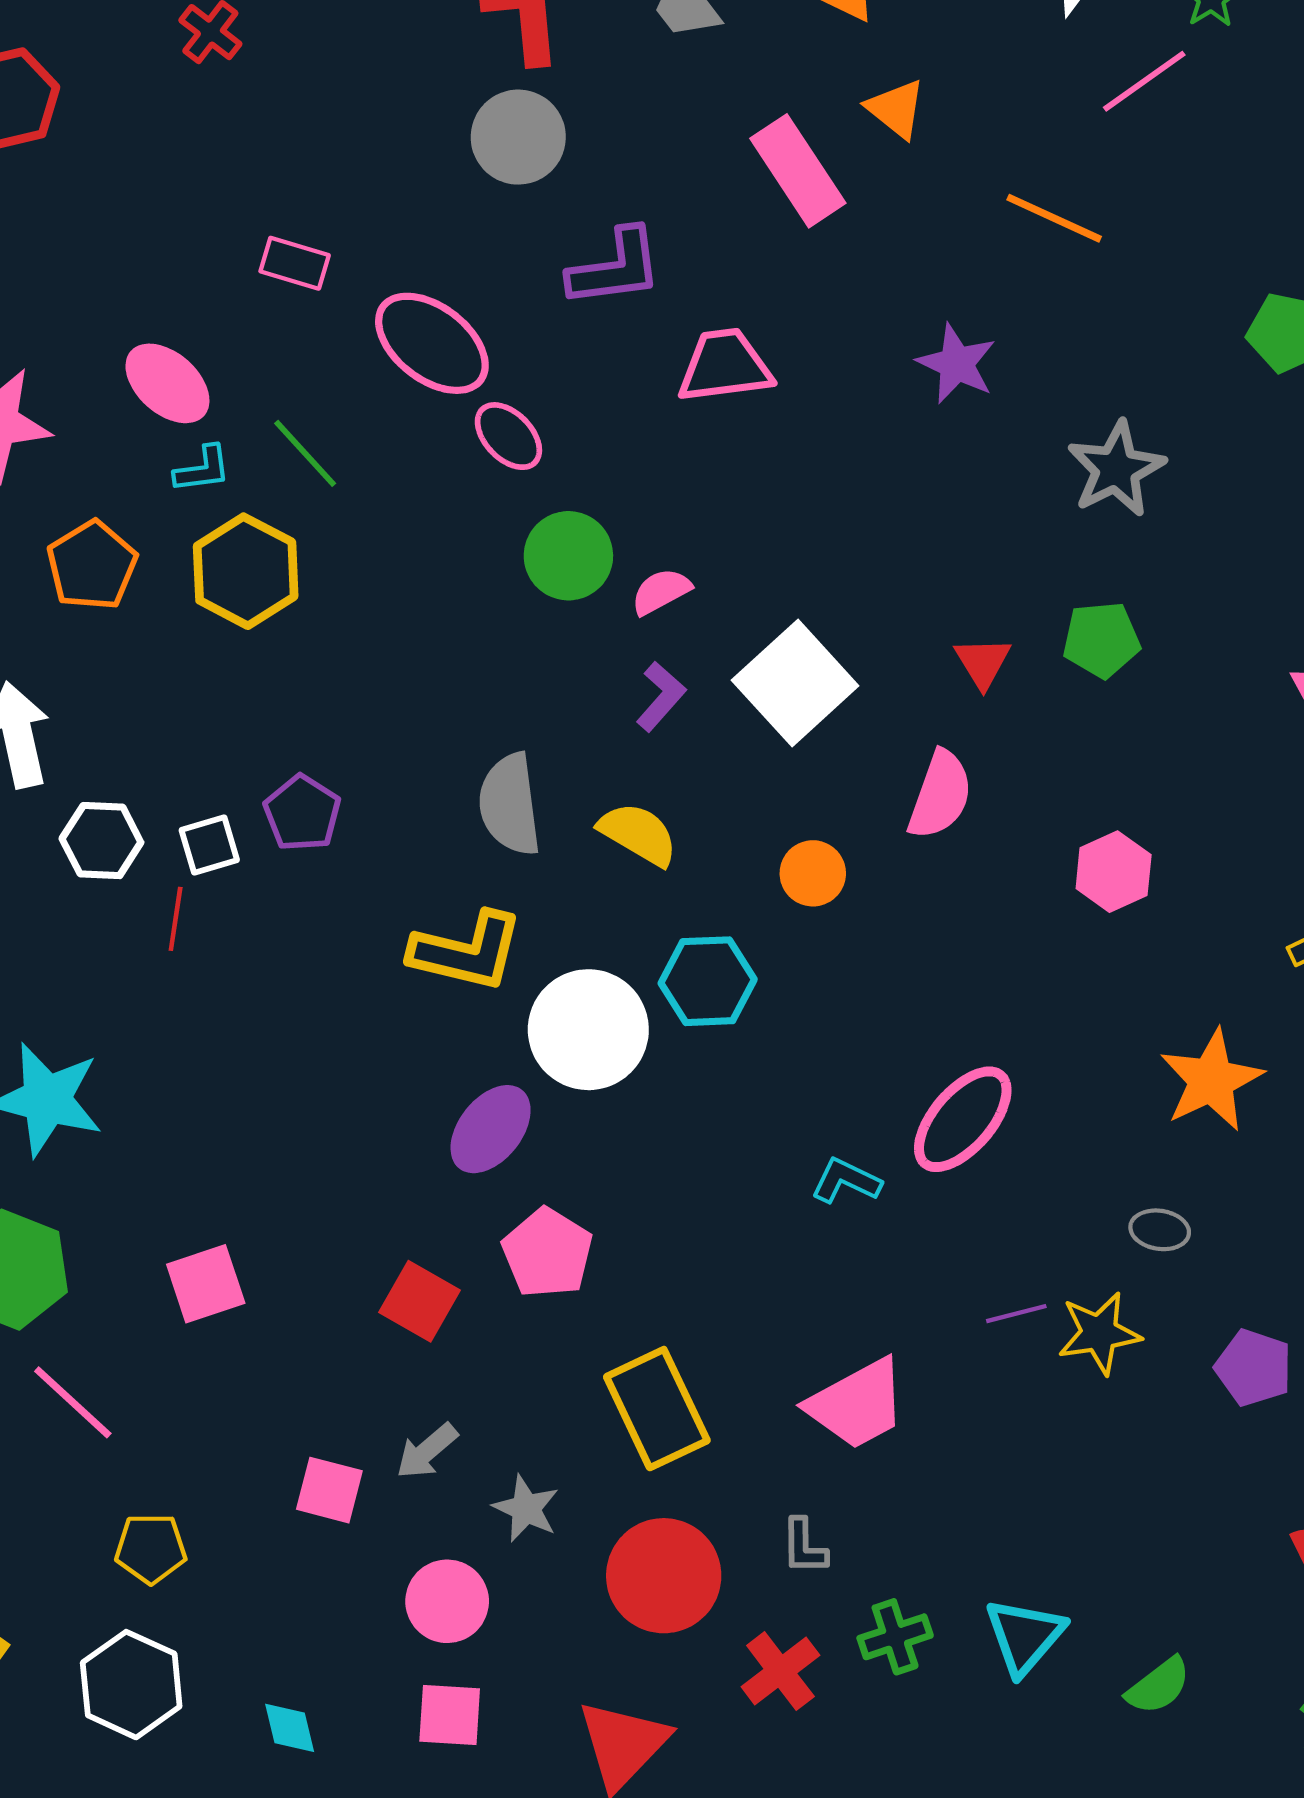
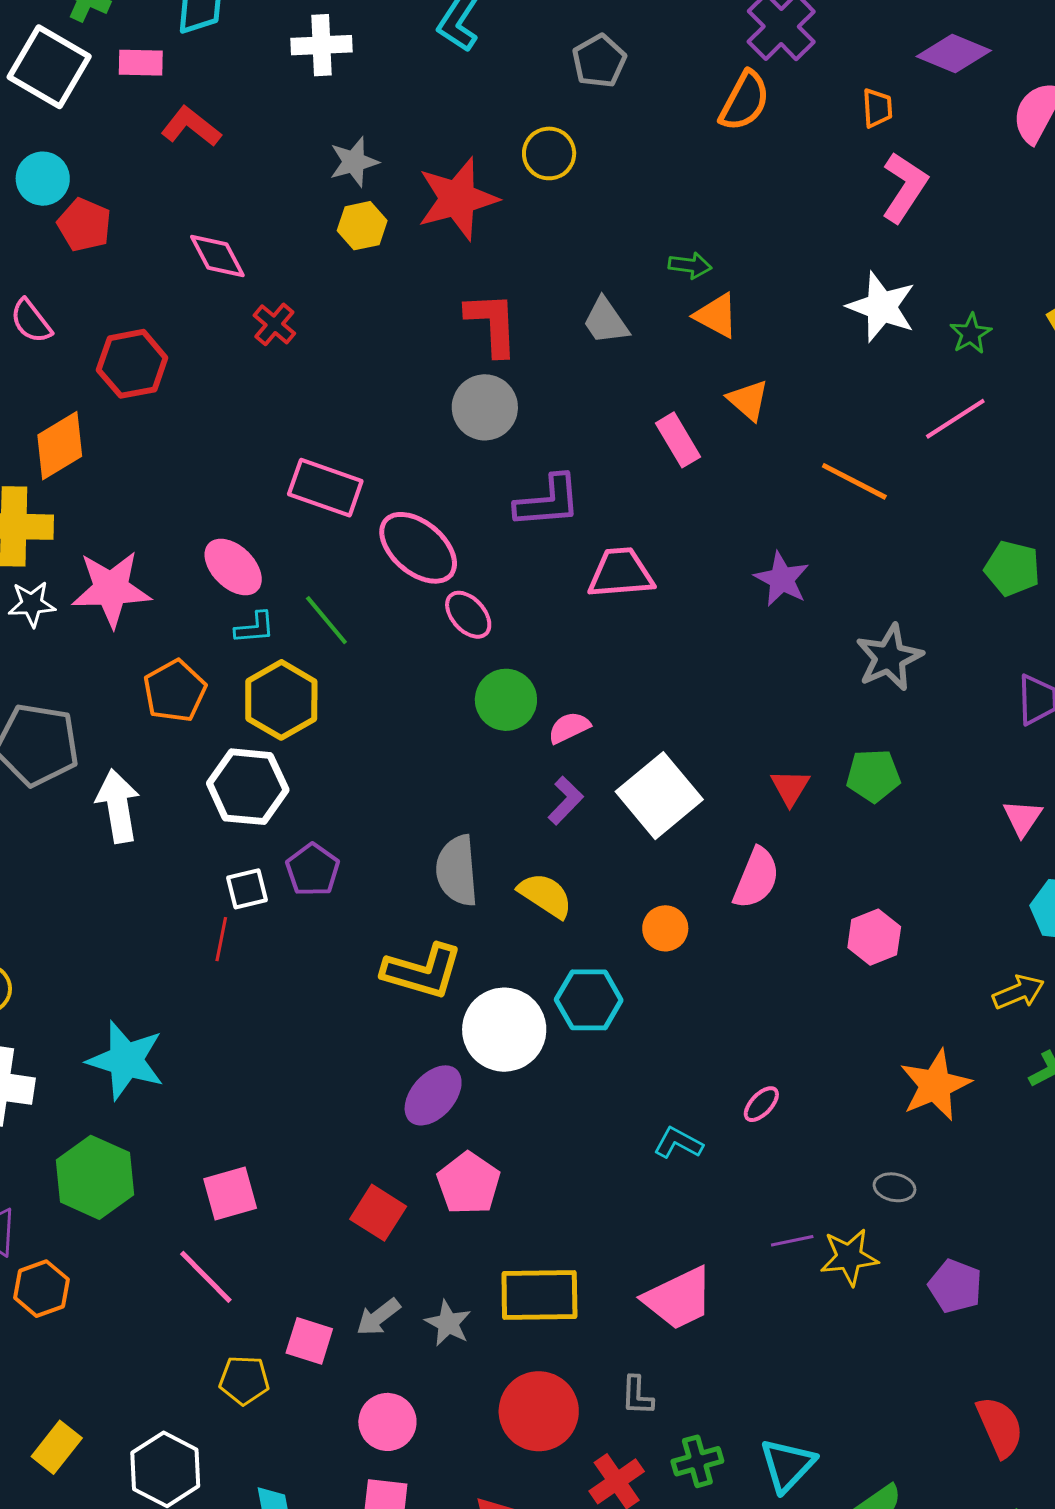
pink line: (1144, 81) -> (955, 419), moved
pink rectangle: (798, 171) -> (678, 440), size x0.7
pink rectangle: (295, 263) -> (325, 488), size x1.5
white hexagon: (101, 841) -> (248, 787), moved, size x1.4
pink ellipse: (963, 1119) -> (761, 1104), size x0.5
pink line: (73, 1402) -> (206, 1277), moved
yellow rectangle: (657, 1409) -> (539, 1295), turned -68
gray star: (526, 1509) -> (448, 1323), moved
yellow pentagon: (151, 1548) -> (244, 1380), moved

